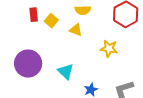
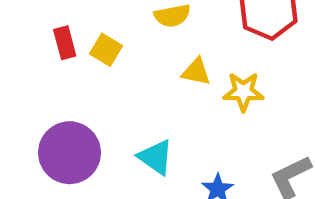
yellow triangle: (76, 30) -> (196, 72), moved

